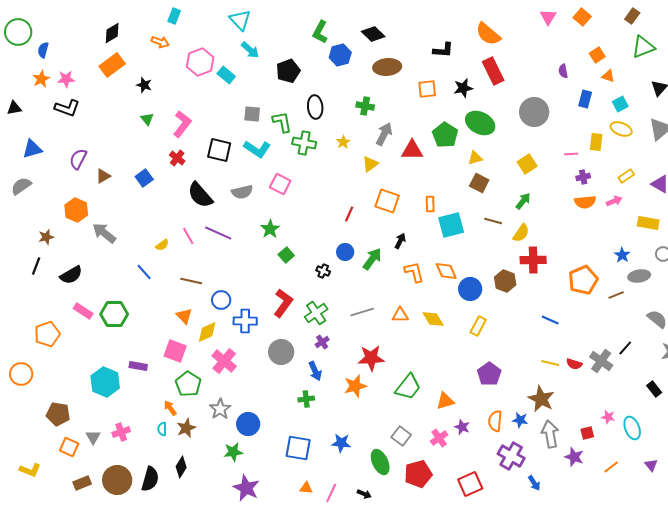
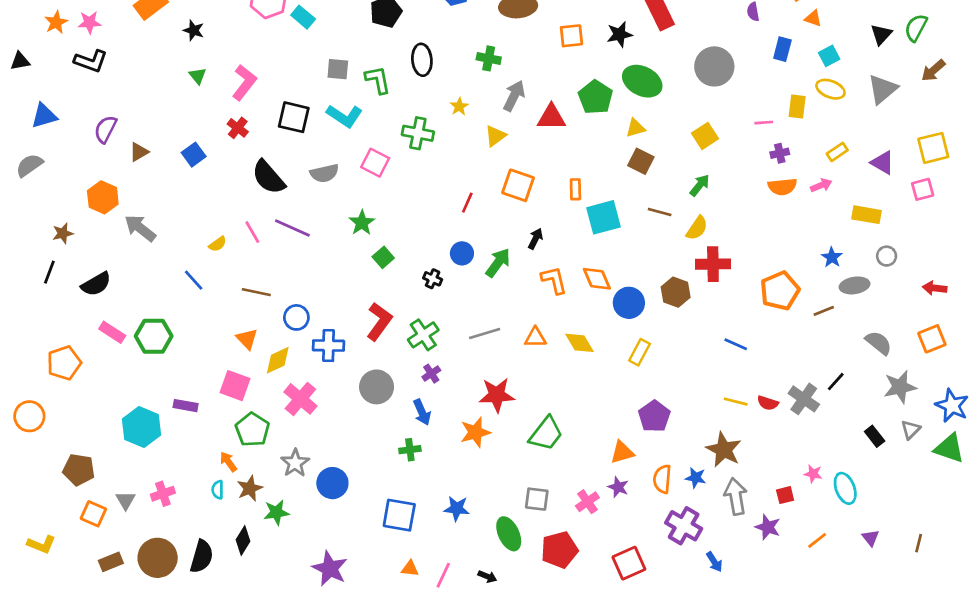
green cross: (304, 143) -> (418, 133), moved
orange triangle: (445, 401) -> (622, 452), moved
gray square: (401, 436) -> (537, 499), turned -30
green star: (233, 452) -> (276, 512), moved

